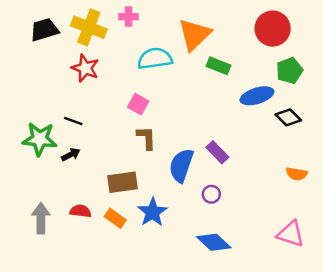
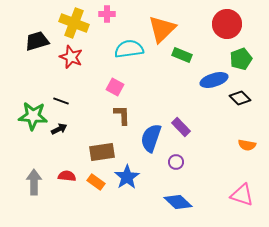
black trapezoid: (44, 30) -> (37, 41), moved

